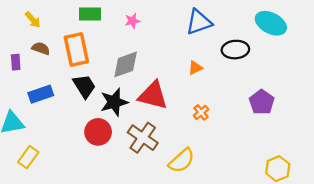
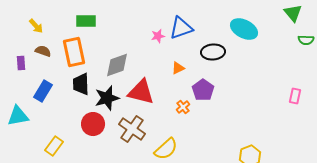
pink star: (132, 21) -> (158, 36), moved
black trapezoid: (84, 86) -> (81, 84), turned -150
blue rectangle: (41, 94) -> (43, 91), turned -40
purple pentagon: (262, 102) -> (203, 90), moved
yellow rectangle: (28, 157) -> (54, 146), moved

